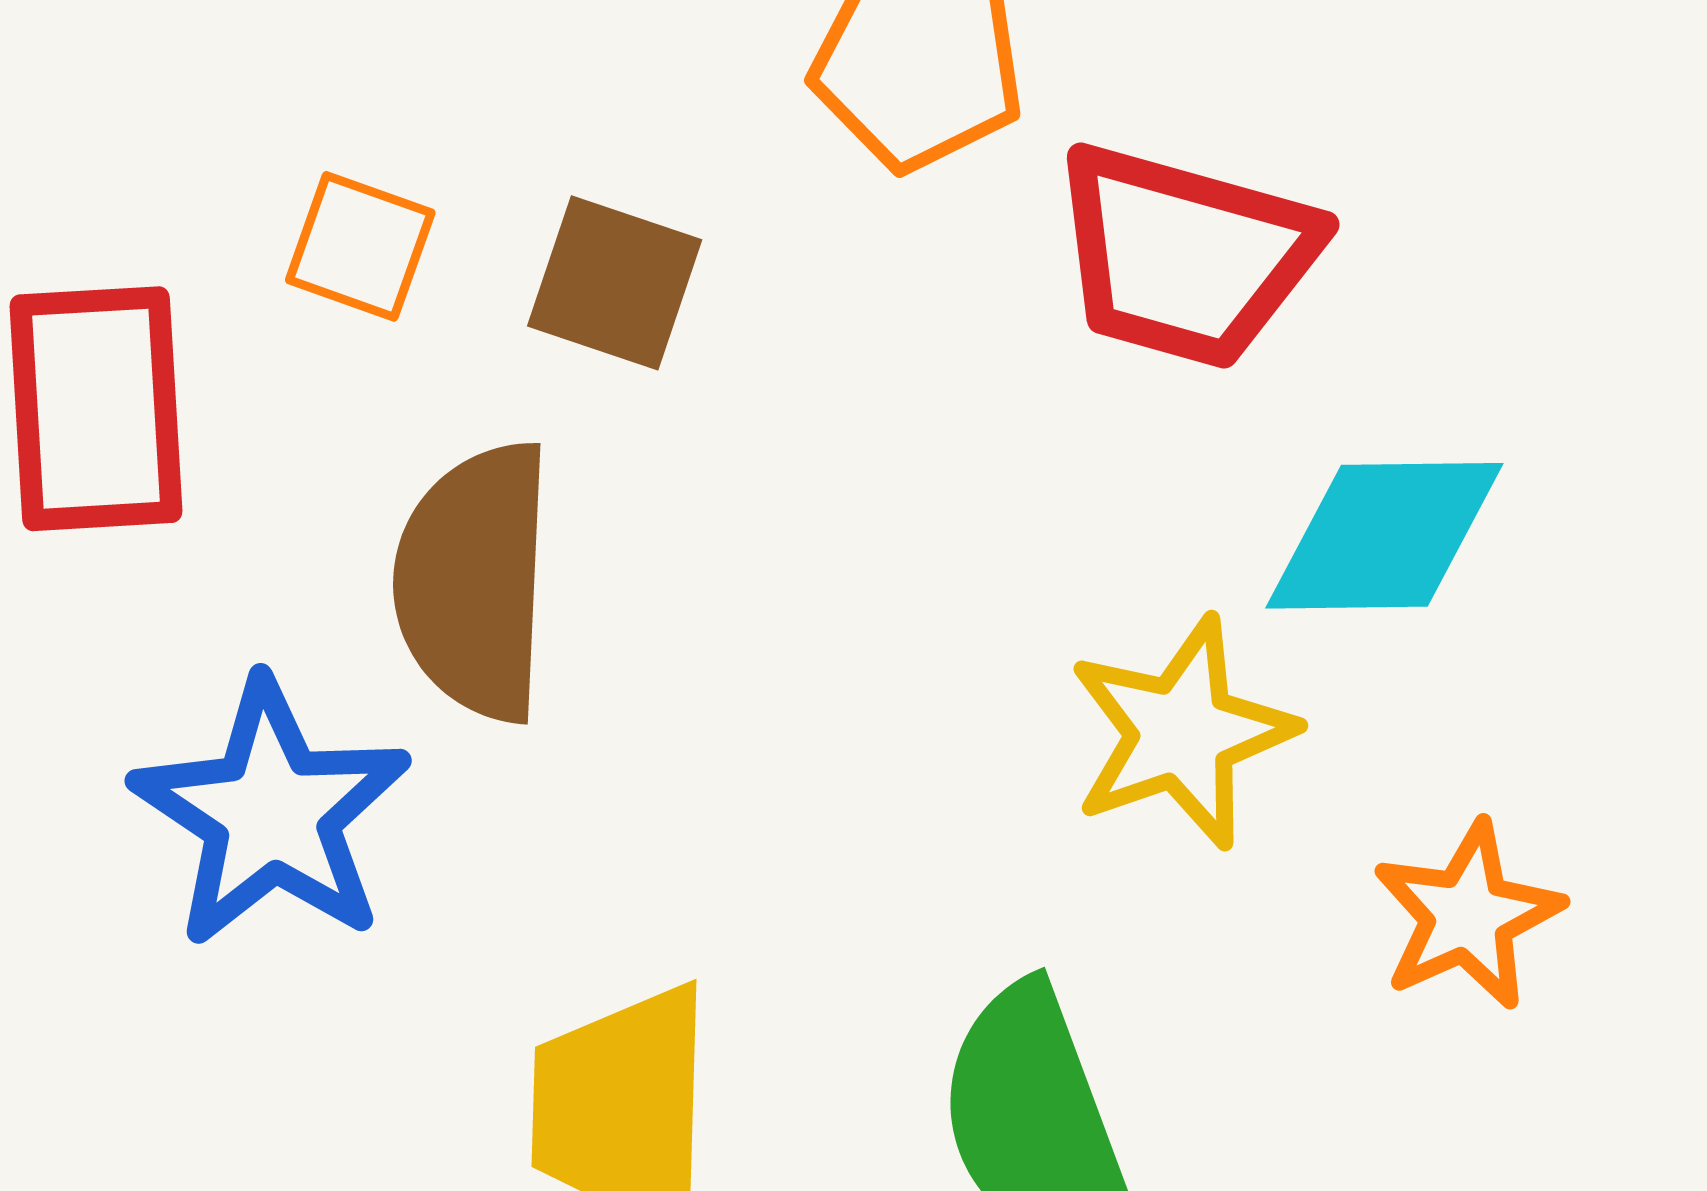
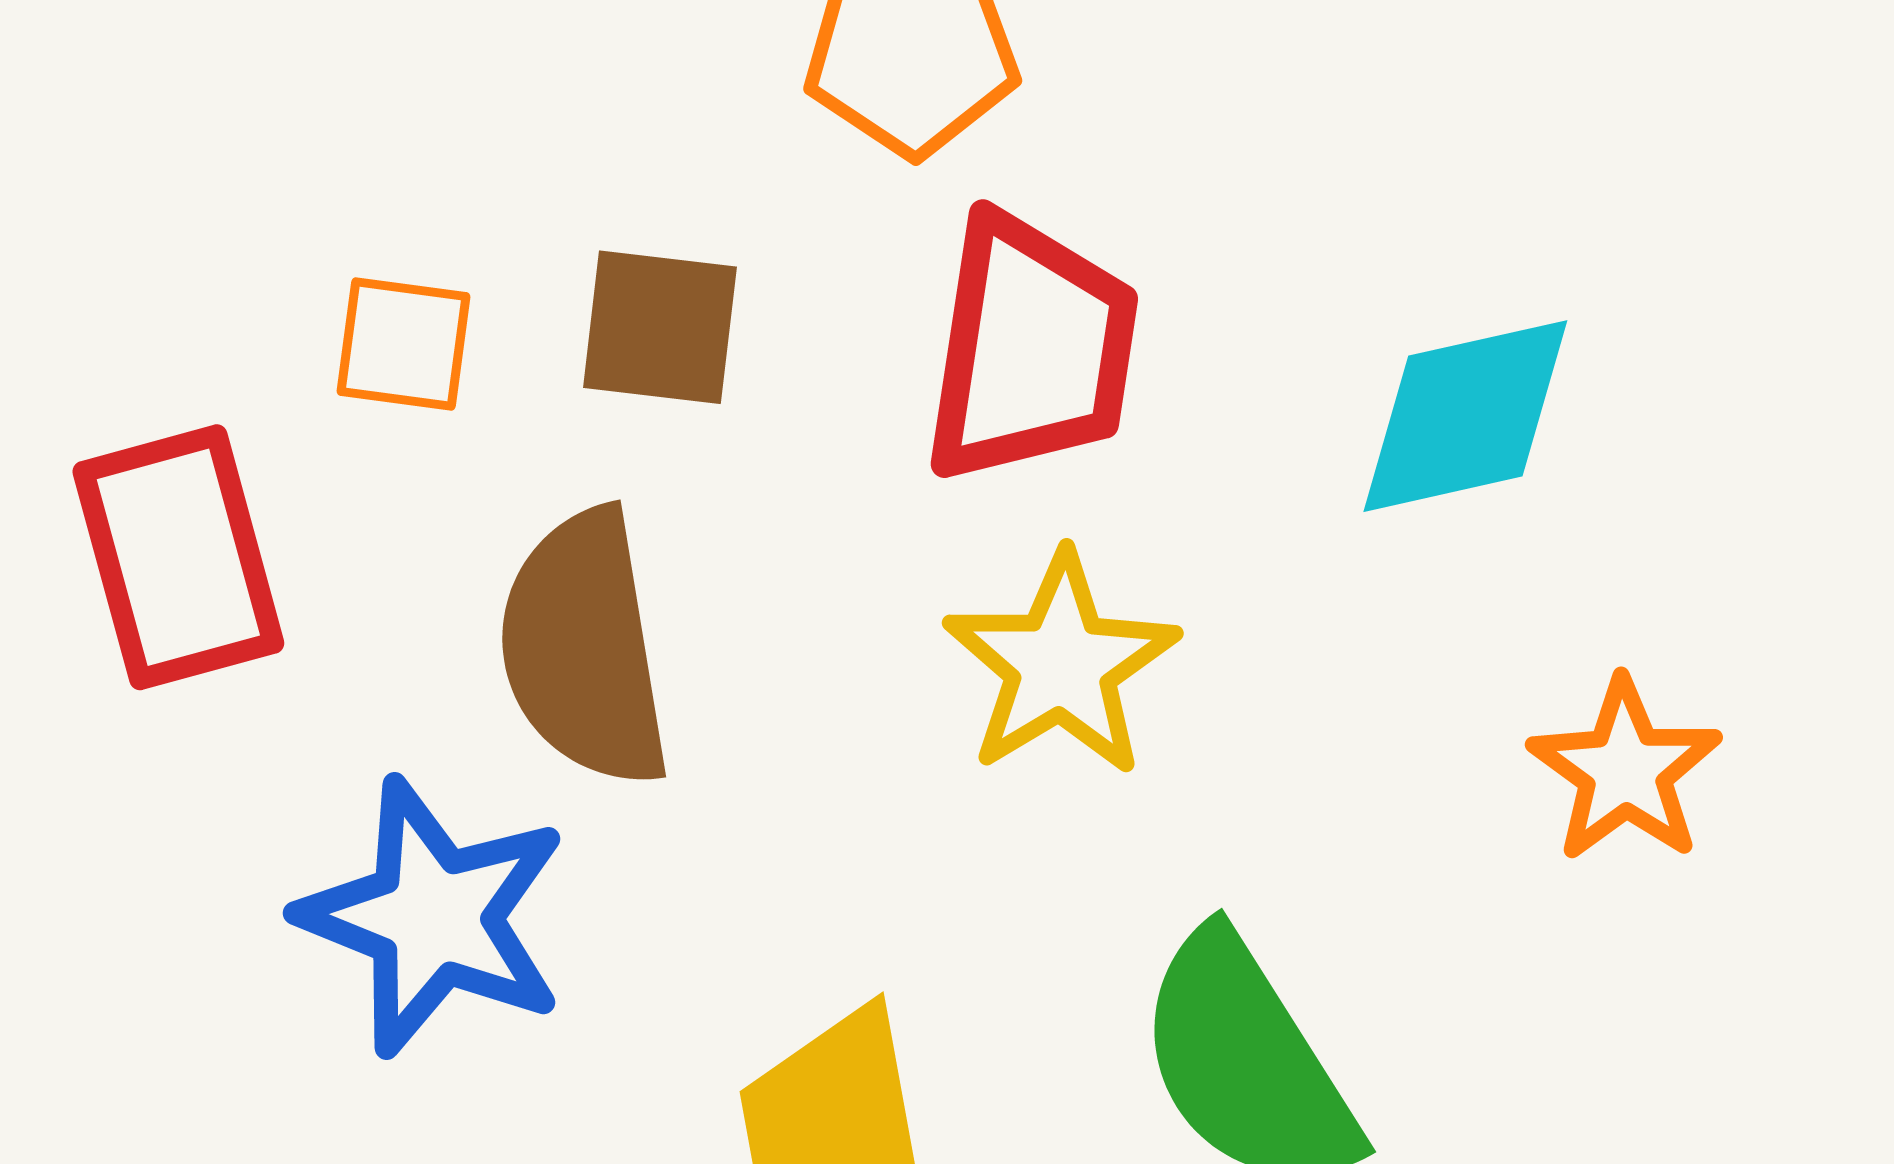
red trapezoid: (1185, 256) -> (1031, 349), moved, turned -85
yellow star: (1182, 733) -> (1061, 665), moved

